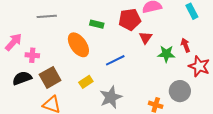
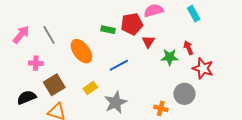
gray line: (47, 16) -> (49, 35), moved, turned 66
green rectangle: (97, 24) -> (108, 30), moved
pink arrow: (13, 42) -> (21, 35), moved
black semicircle: (22, 78) -> (26, 97), moved

